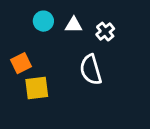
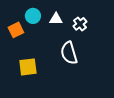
orange square: (21, 63) -> (16, 30), moved

